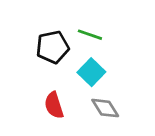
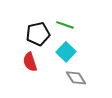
red semicircle: (54, 105) -> (30, 62), moved

